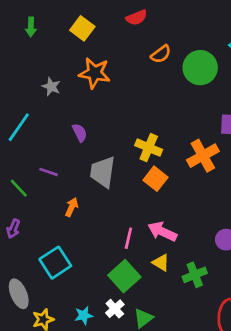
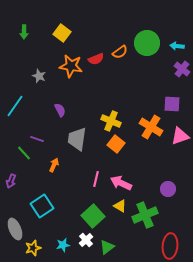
red semicircle: (137, 18) -> (96, 59), moved
green circle: (200, 68) -> (147, 43), moved
orange cross: (203, 156) -> (151, 127), turned -30
green line: (19, 188) -> (24, 153), moved
pink line: (128, 238) -> (96, 179), moved
green cross: (195, 275) -> (145, 215), size x1.4

